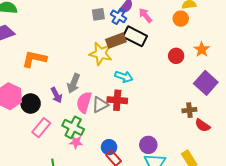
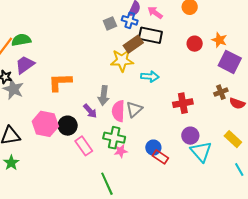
orange star: (202, 49) -> (219, 40), moved
red cross: (117, 100) -> (183, 103), moved
pink rectangle: (41, 128) -> (84, 146), turned -60

